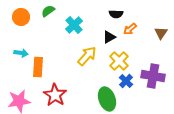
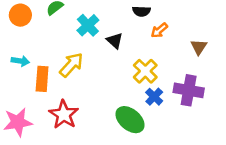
brown triangle: (161, 33) -> (199, 47), moved
black triangle: (109, 37) -> (115, 41), moved, turned -48
yellow arrow: (87, 56) -> (71, 65), moved
green ellipse: (107, 99) -> (130, 120), turned -30

